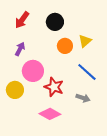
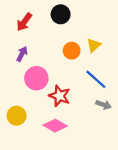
black circle: (55, 22) -> (61, 14), moved
yellow circle: (15, 90) -> (17, 116), moved
gray arrow: (83, 98) -> (104, 105), moved

